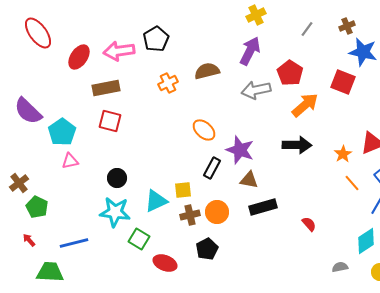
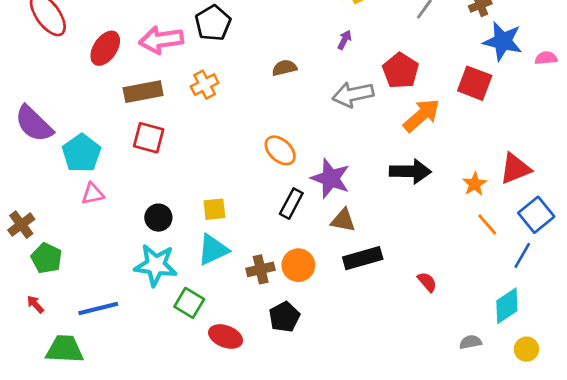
purple arrow: (250, 51) -> (345, 40), size x0.5
brown semicircle: (207, 71) -> (284, 68), size x0.7
orange cross: (168, 83) -> (205, 85), moved
yellow square: (183, 190) -> (214, 209), moved

